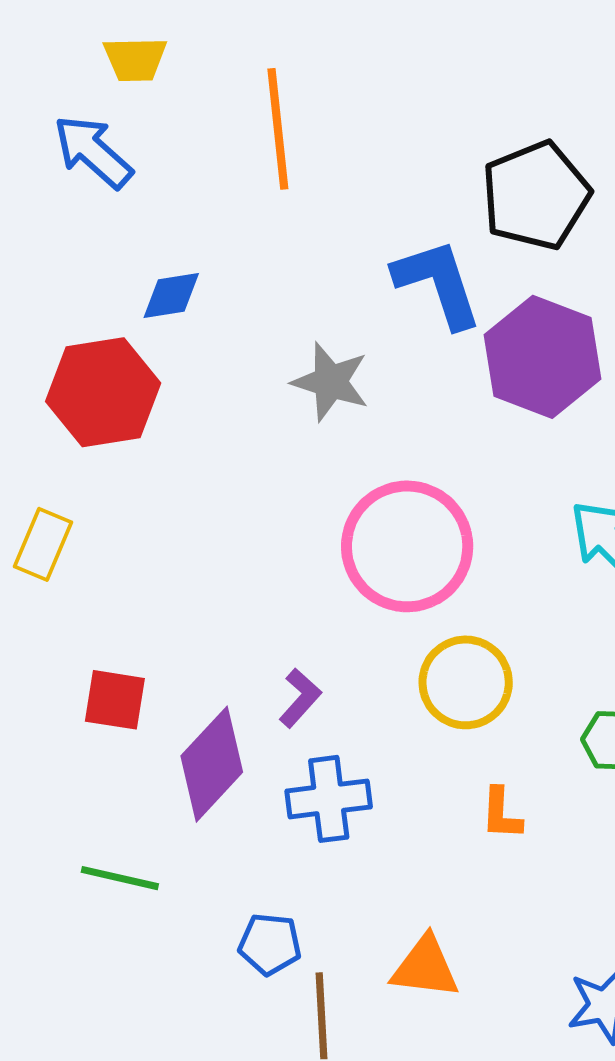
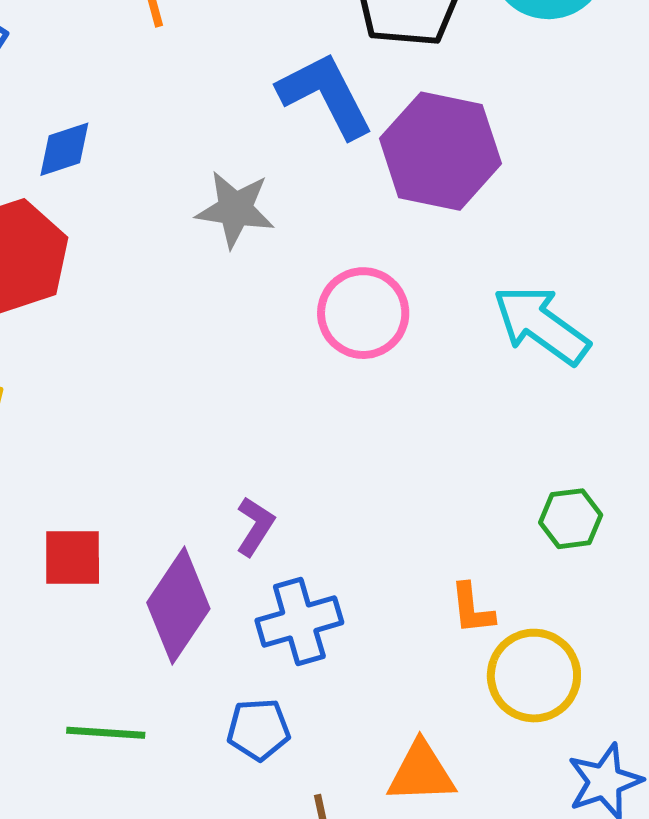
pink circle: (407, 546) -> (363, 313), moved, size x0.7
yellow circle: (466, 682) -> (534, 676), moved
blue pentagon: (270, 944) -> (259, 729), moved

